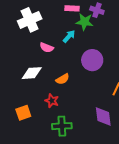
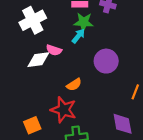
green star: (85, 22) -> (84, 22), moved
white diamond: (32, 73) -> (38, 60), moved
red star: (52, 101) -> (63, 110), size x1.6

